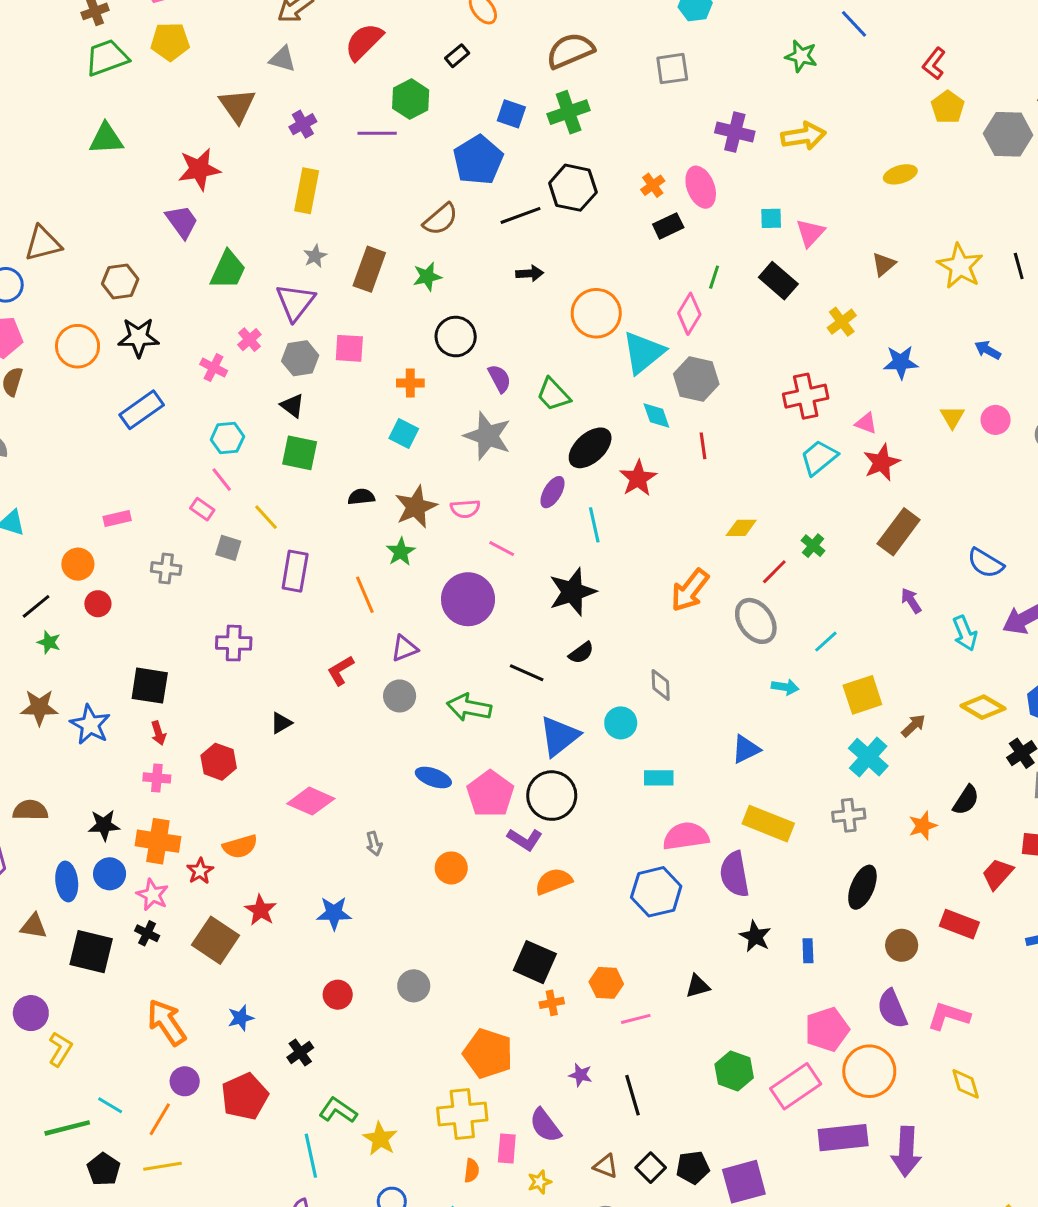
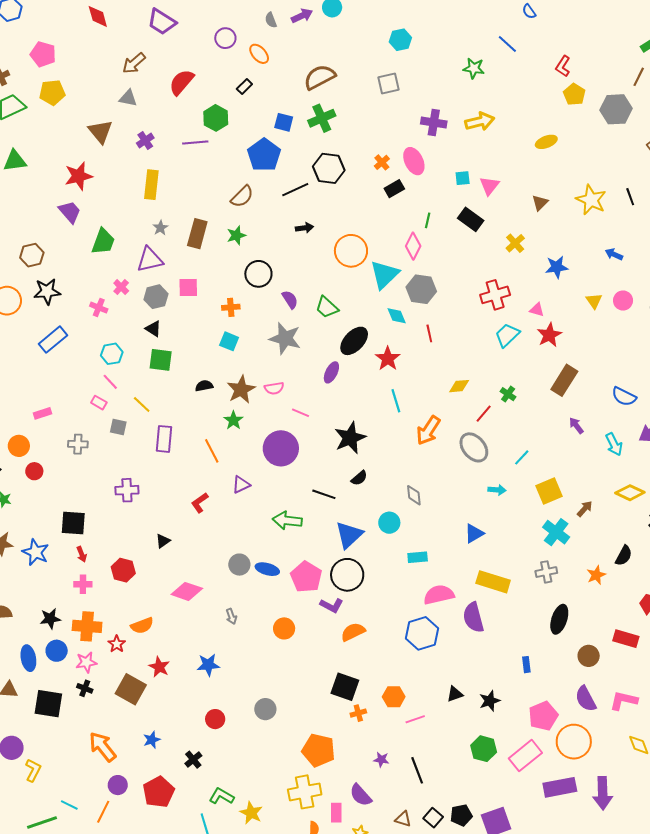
purple triangle: (295, 302) -> (150, 260), turned 44
cyan line: (594, 525) -> (396, 401), moved
gray circle: (400, 696) -> (239, 565), moved
pink star: (153, 895) -> (86, 662), turned -30
black star: (755, 936) -> (490, 701), moved, turned 30

